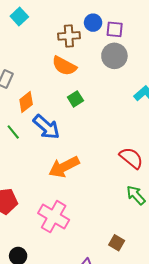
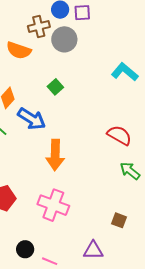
gray circle: (114, 56) -> (64, 39), moved
orange semicircle: (64, 66) -> (19, 50), moved
orange arrow: (64, 167) -> (55, 155), turned -52

